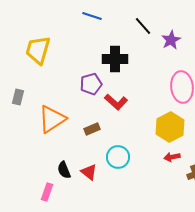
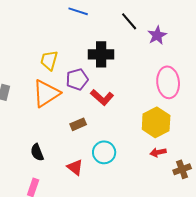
yellow trapezoid: (38, 50) -> (49, 60), moved, size x0.7
orange triangle: (52, 119) -> (46, 93), moved
black semicircle: (64, 170) -> (37, 152), moved

